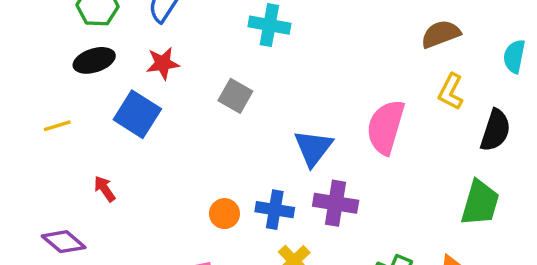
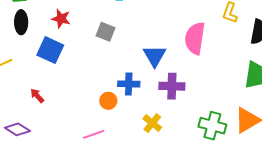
black ellipse: (94, 60) -> (21, 22), turned -65
red star: (163, 63) -> (61, 19), turned 30
blue cross: (275, 210) -> (129, 84), moved

